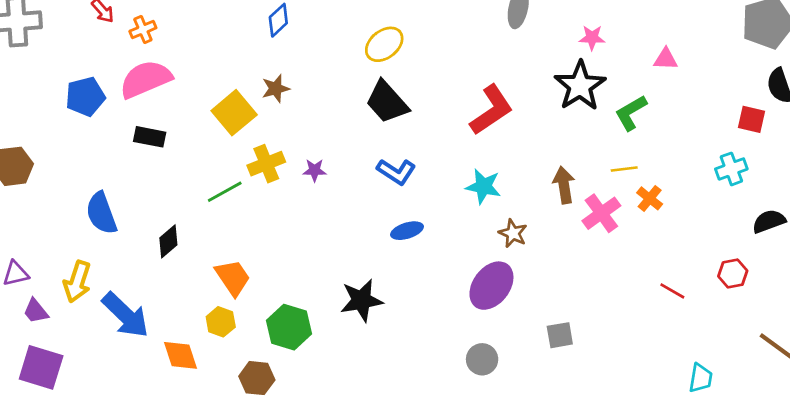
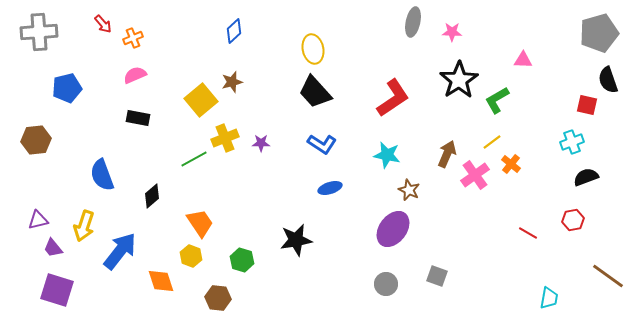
pink star: (592, 38) -> (452, 32), moved
yellow ellipse: (384, 44) -> (313, 49), turned -64
pink semicircle: (146, 79) -> (135, 75), size x0.6
blue pentagon: (85, 97) -> (67, 88), moved
yellow line: (624, 169) -> (492, 142), turned -30
brown arrow: (564, 185) -> (447, 154), turned 32
black semicircle: (769, 221) -> (586, 177), moved
blue arrow: (125, 315) -> (120, 251), turned -96
green hexagon: (289, 327) -> (242, 260), size x0.7
gray square: (560, 335) -> (437, 276), moved, turned 30

